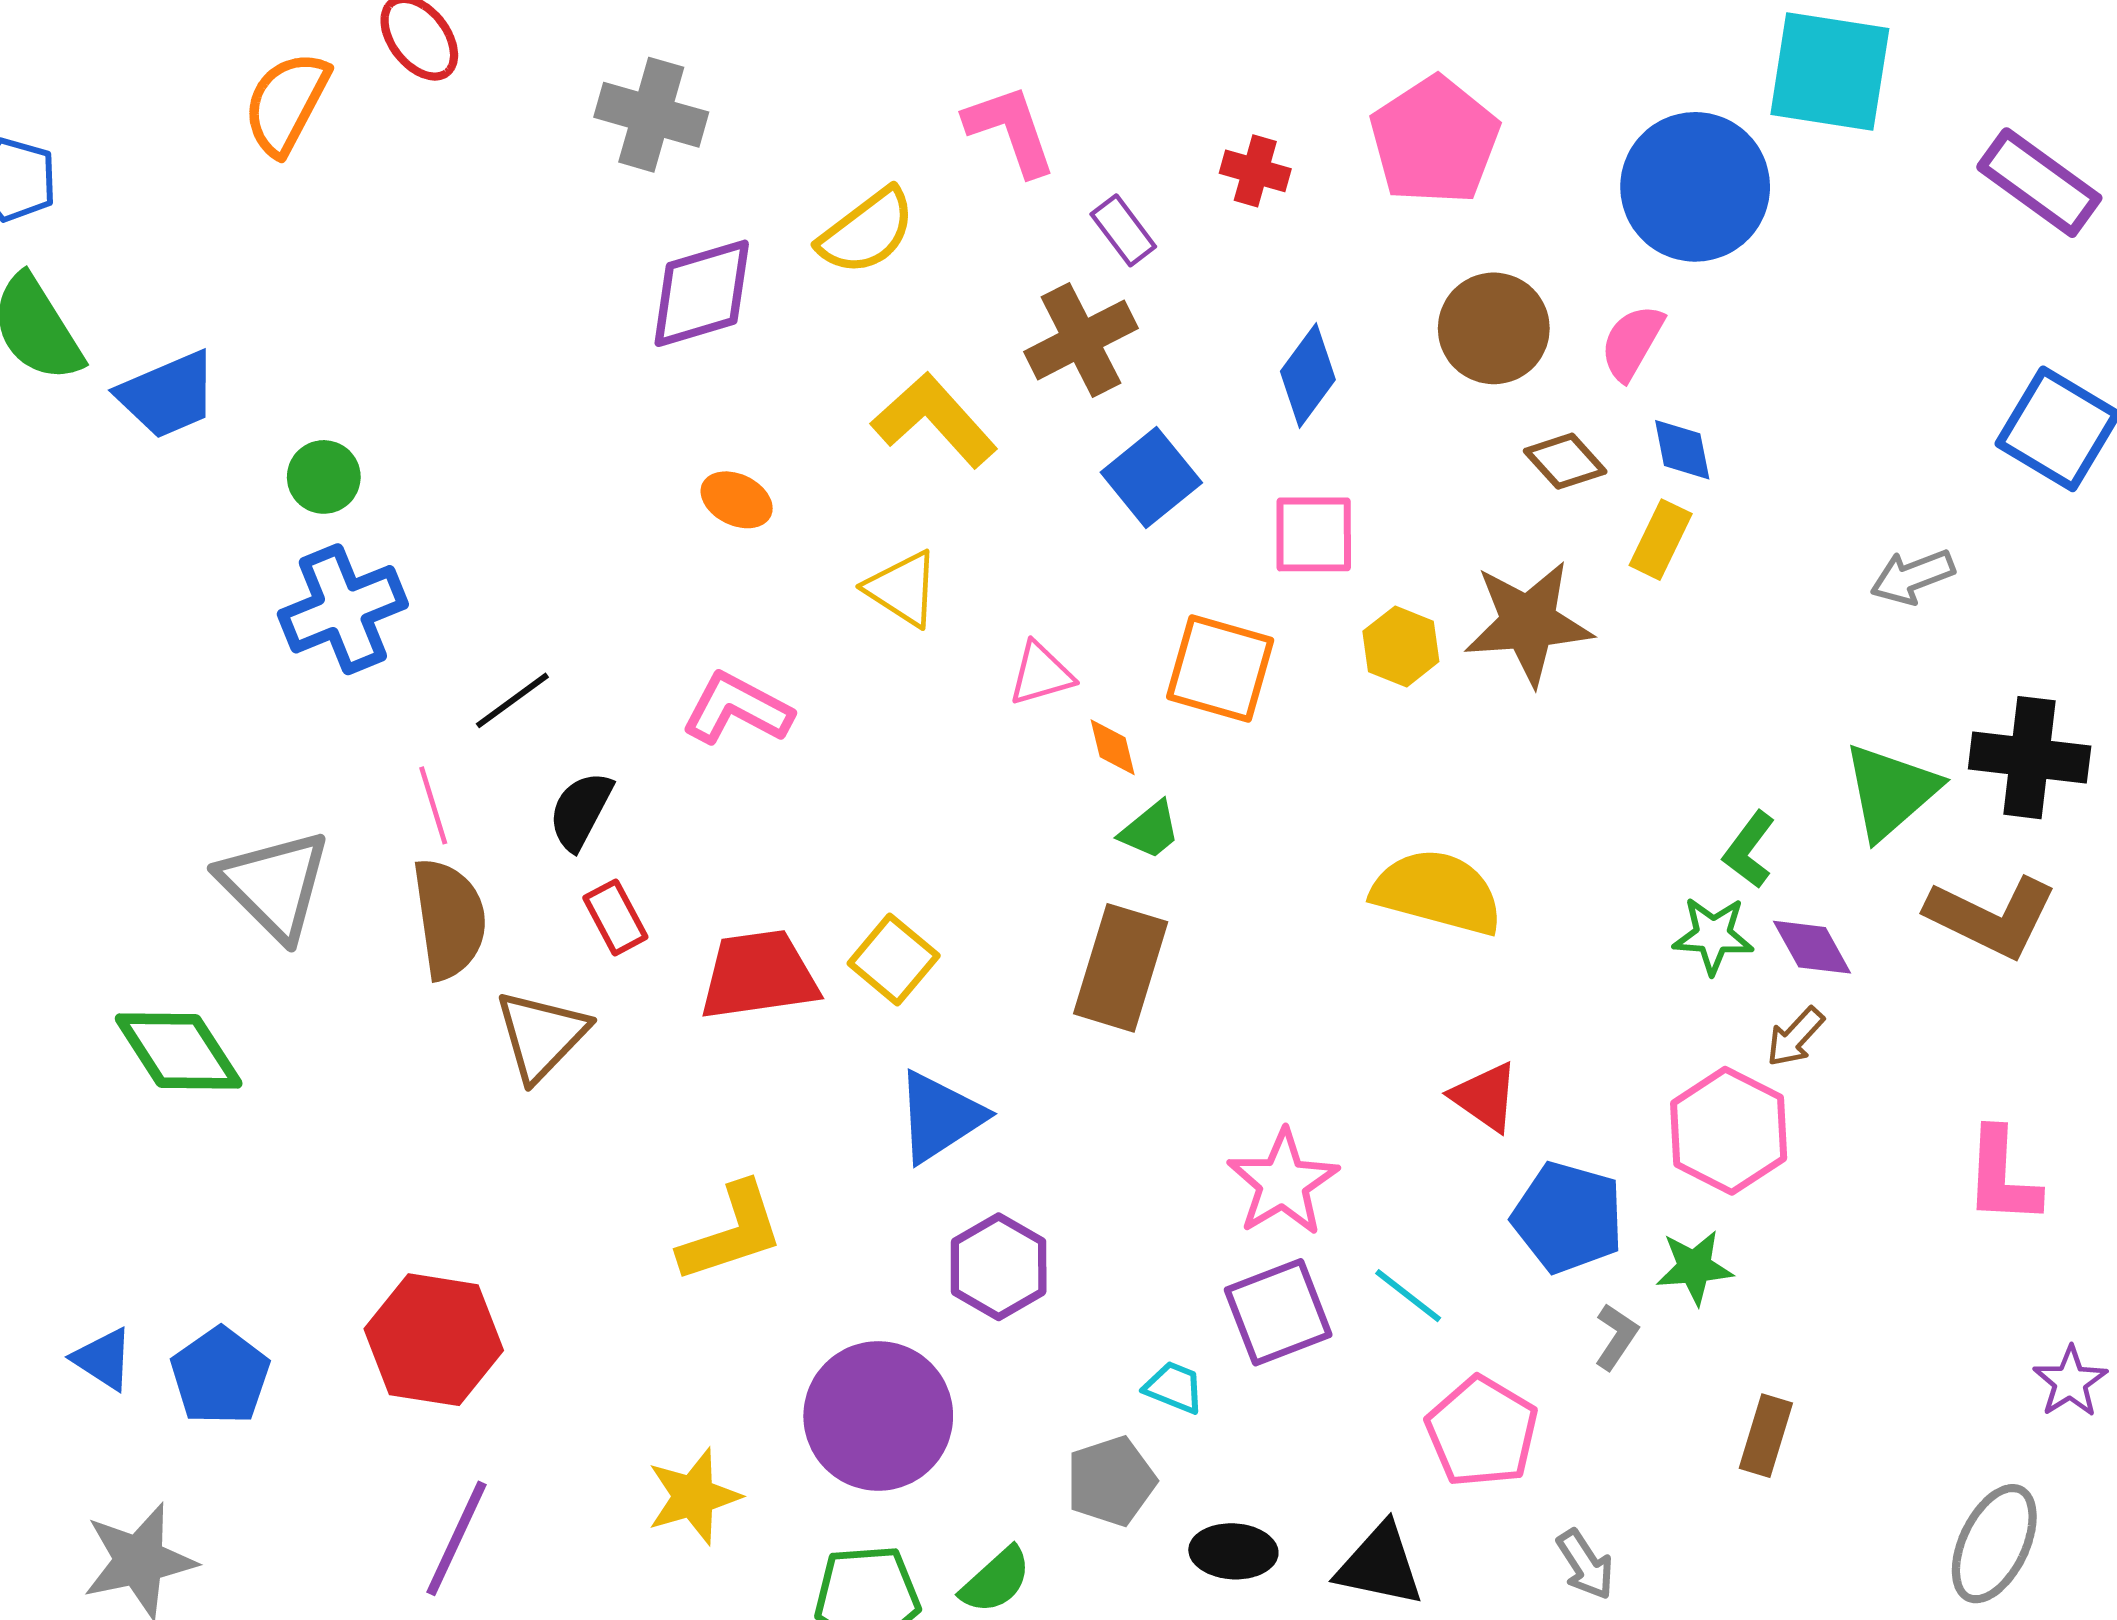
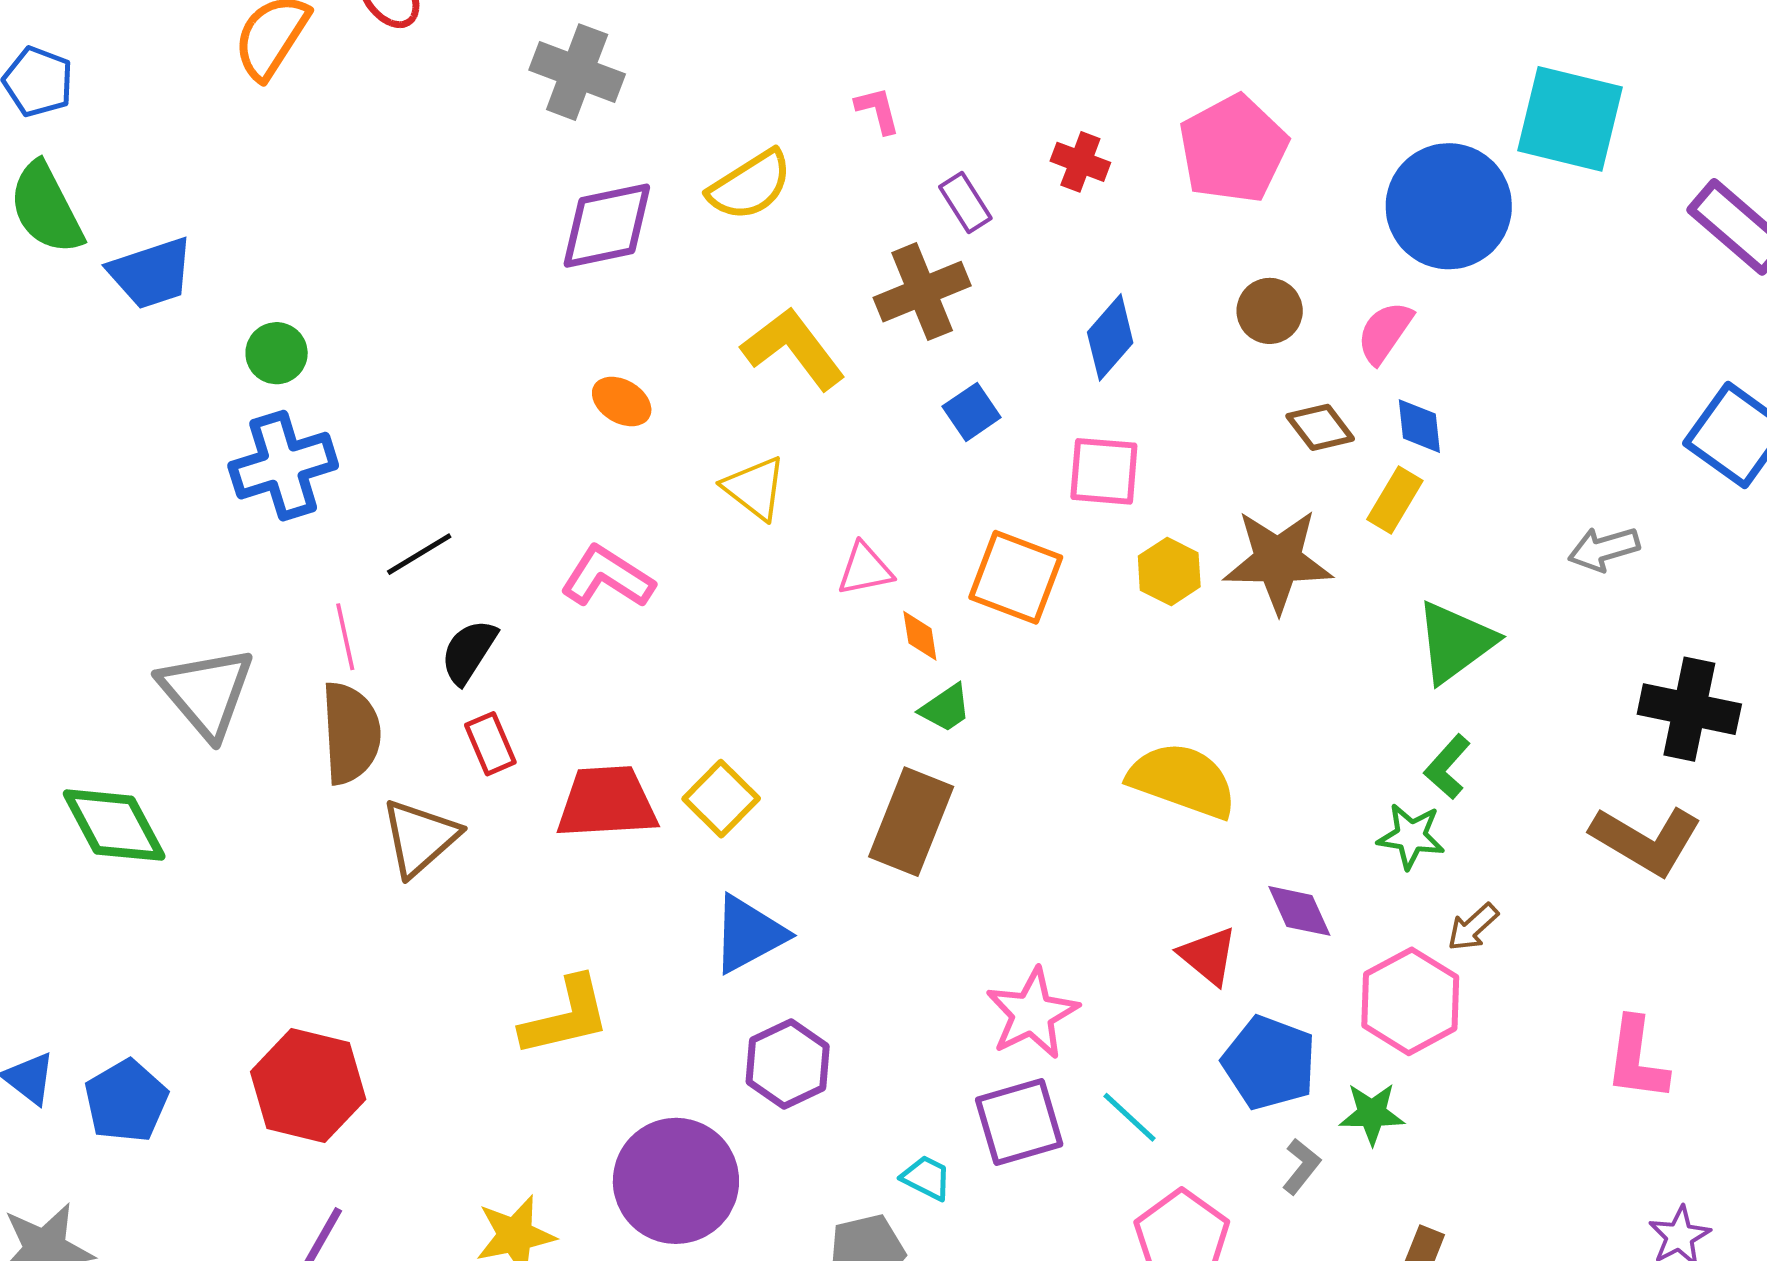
pink L-shape: (1010, 130) -> (878, 110), size x0.6
brown circle: (1494, 328) -> (1270, 311), size x0.7
blue square: (1151, 477) -> (972, 412), size x0.7
green triangle: (1891, 791) -> (1455, 642), moved
purple diamond: (1812, 947) -> (1299, 911), moved

